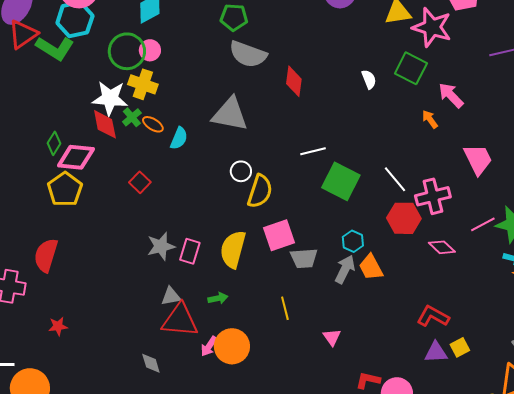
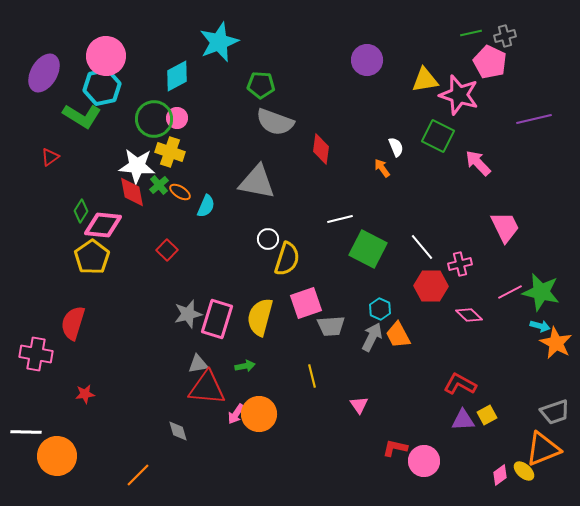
red triangle: (23, 34) -> (50, 157), moved, size x0.6
orange arrow: (430, 119) -> (382, 168), moved
pink cross: (433, 196) -> (460, 264), size x0.7
pink rectangle: (190, 251) -> (217, 319), size x1.5

